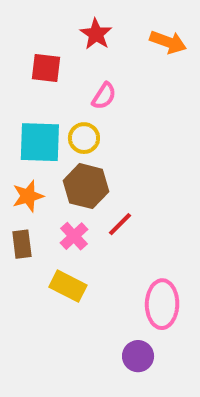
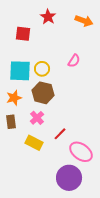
pink semicircle: (104, 96) -> (74, 61), moved
red line: (120, 224) -> (60, 134), moved
pink ellipse: (162, 304) -> (81, 152), turned -55
purple circle: (138, 356) -> (69, 178), size x1.6

